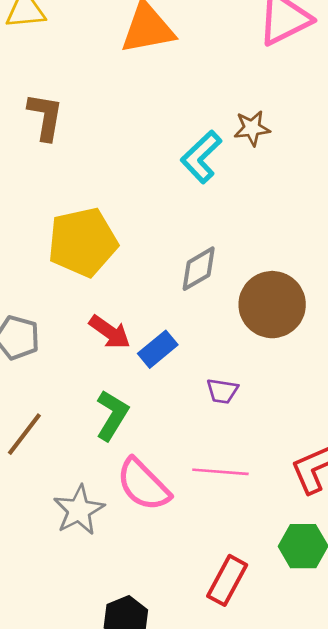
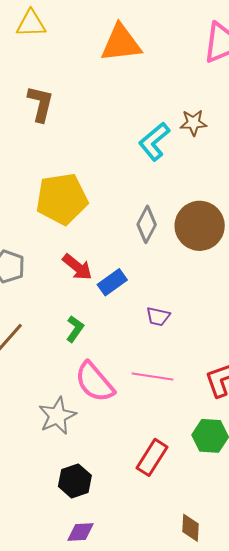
gray diamond: (199, 269) -> (147, 224), turned -36
brown circle: (272, 305) -> (200, 226), moved
green L-shape: (112, 415) -> (75, 329), size x0.7
gray star: (79, 510) -> (57, 416), moved

